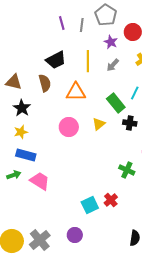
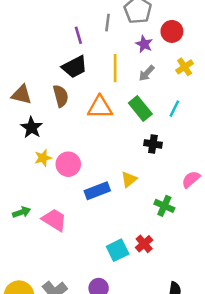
purple line: (62, 23) -> (78, 35), moved
green rectangle: (116, 103) -> (140, 109), moved
black cross: (130, 123) -> (153, 144), moved
yellow triangle: (99, 124) -> (129, 179), moved
pink circle: (69, 127) -> (68, 164), moved
yellow star: (21, 132) -> (43, 158), moved
blue rectangle: (26, 155) -> (97, 191), moved, turned -36

